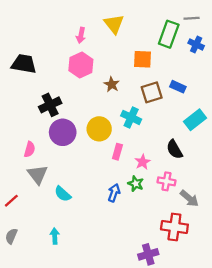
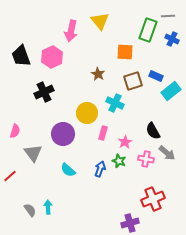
pink arrow: (81, 35) -> (71, 31), size x1.5
black trapezoid: (24, 64) -> (21, 56), turned -120
pink hexagon: (81, 65) -> (52, 57), moved
cyan rectangle: (195, 120) -> (171, 91), moved
purple circle: (63, 132) -> (63, 134), moved
pink semicircle: (30, 149) -> (15, 131), moved
cyan semicircle: (63, 194) -> (68, 170), moved
gray arrow: (189, 198) -> (167, 153), moved
red cross: (174, 227) -> (153, 199), turned -30
gray semicircle: (11, 236) -> (30, 210), moved, turned 120

